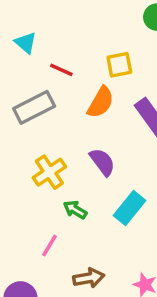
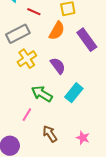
yellow cross: (49, 172) -> (27, 59), moved
green arrow: (75, 210) -> (42, 94), size x1.5
brown arrow: (89, 278) -> (50, 134), turned -114

